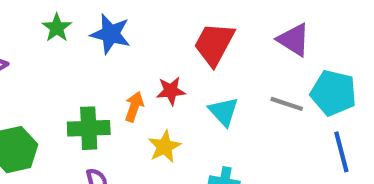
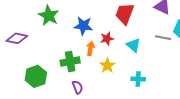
green star: (57, 28) -> (49, 16), size x1.5
blue star: (111, 34) -> (83, 26), moved

